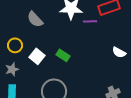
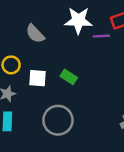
white square: (37, 56) -> (38, 78), turned -35

